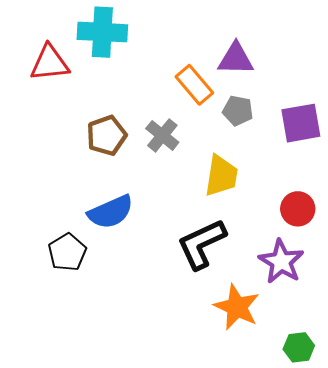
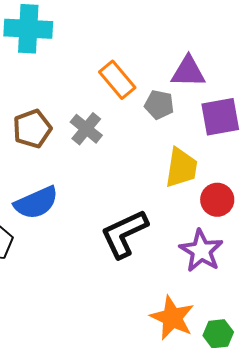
purple triangle: (236, 59) -> (188, 72), moved
yellow trapezoid: (221, 176) -> (181, 168), moved
orange star: (237, 307) -> (172, 318), moved

